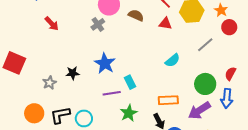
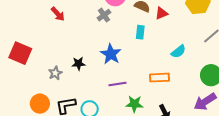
red triangle: (165, 23) -> (162, 13), moved, turned -32
cyan rectangle: (130, 82) -> (140, 32), moved, turned 32
orange rectangle: (168, 100) -> (159, 78), moved
green star: (129, 113) -> (134, 104), turned 30

